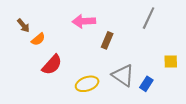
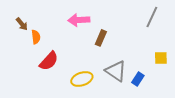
gray line: (149, 18) -> (152, 17), moved
orange semicircle: (38, 39) -> (36, 37), turned -56

